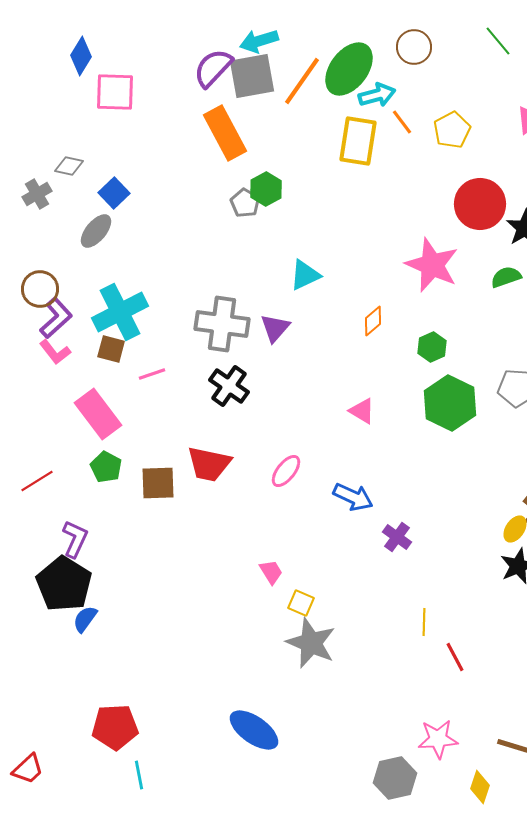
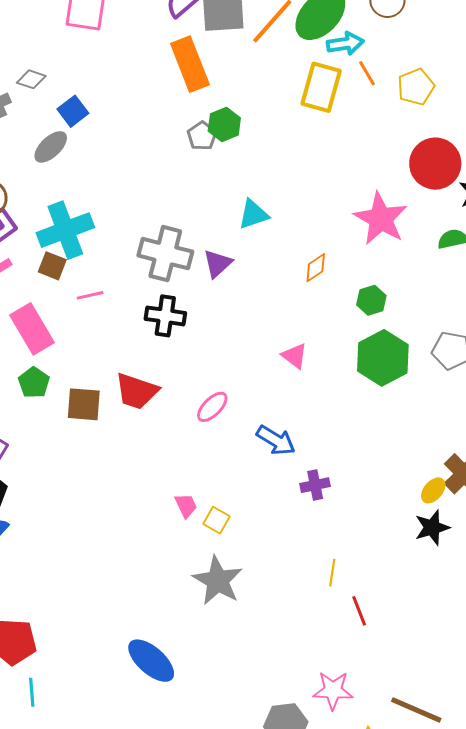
black cross: (229, 386) -> (165, 316), turned -33
purple cross: (397, 537) -> (315, 485), turned 36
yellow square: (301, 603) -> (216, 520), moved

